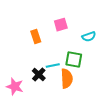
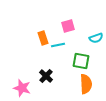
cyan line: (53, 66) -> (58, 45), moved
orange semicircle: (67, 79) -> (86, 84), moved

